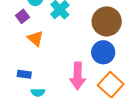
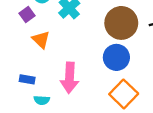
pink arrow: (78, 76) -> (70, 78), moved

